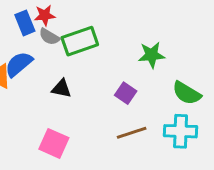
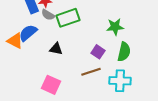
green semicircle: (187, 93) -> (124, 52), moved, turned -108
cyan cross: (181, 131) -> (120, 81), moved
brown line: (132, 133) -> (91, 72), moved

